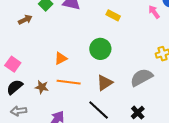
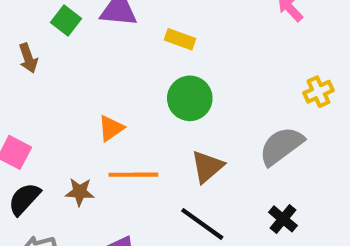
yellow rectangle: (113, 15) -> (180, 39), moved
brown arrow: (25, 20) -> (28, 58), turned 104

